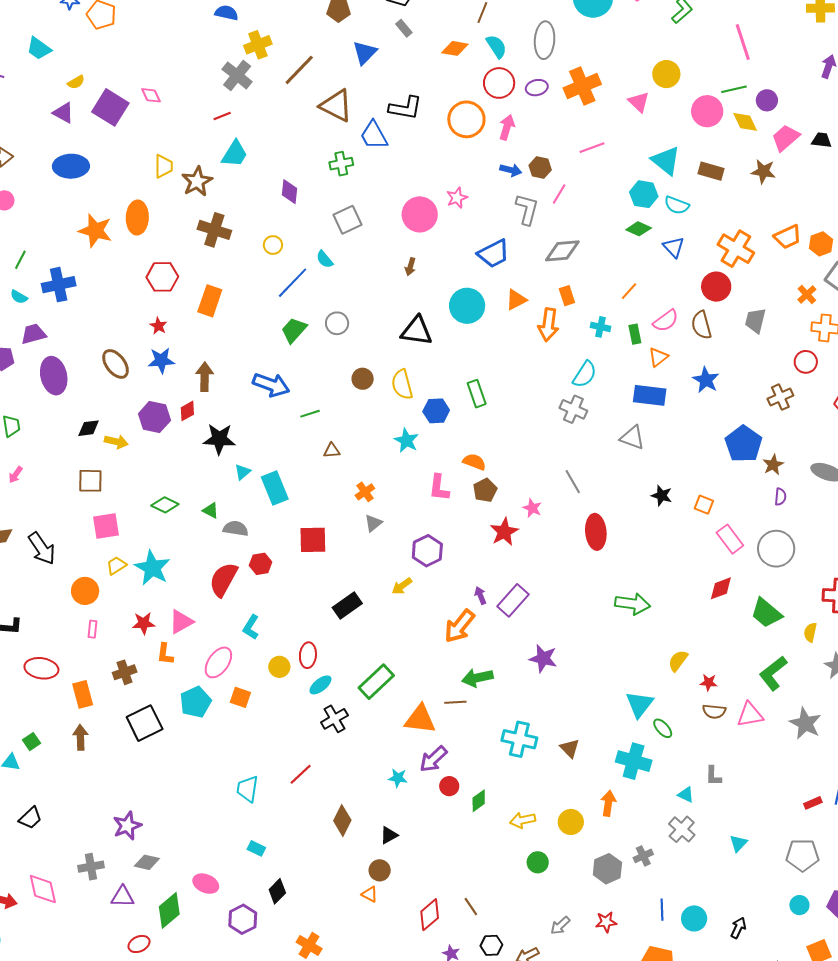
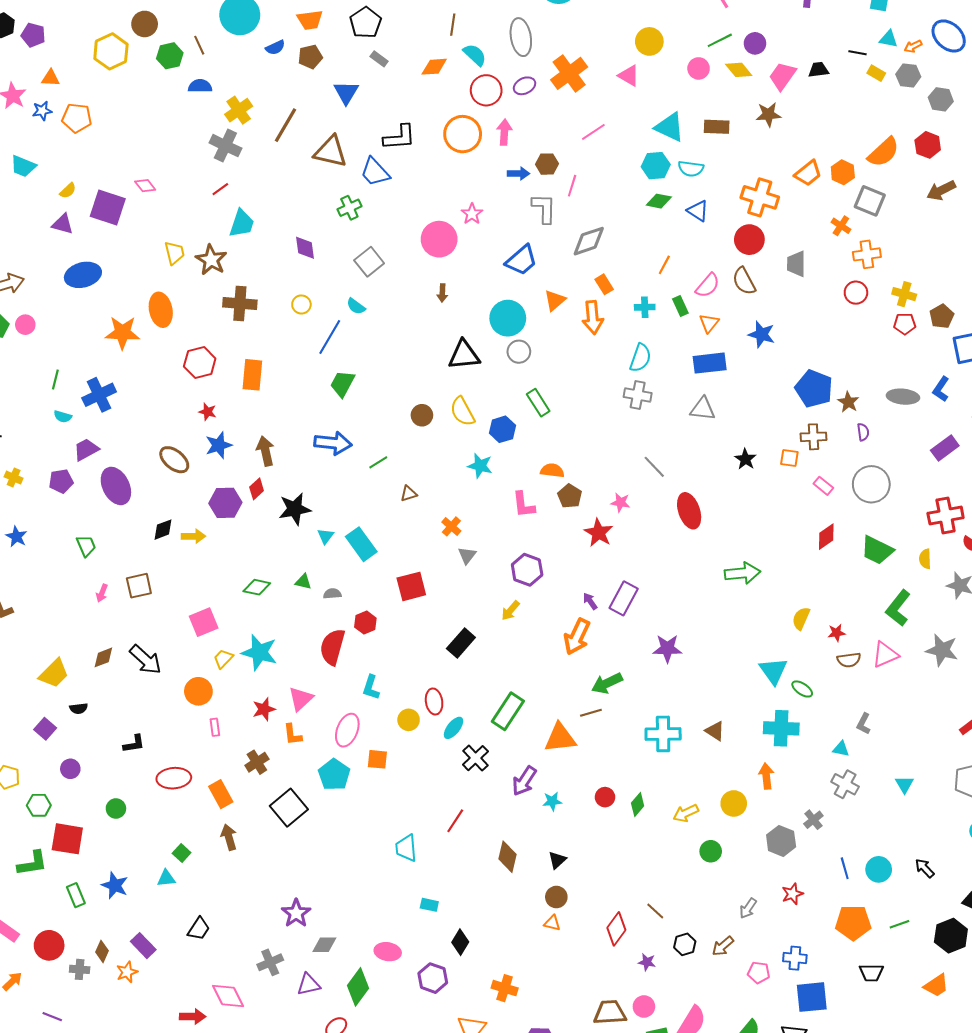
pink circle: (707, 111) -> (699, 68), size x0.7
gray circle: (337, 323) -> (519, 352), moved
brown cross: (780, 397) -> (813, 437), moved, turned 35
brown square: (90, 481) -> (139, 586), moved
black star: (662, 496) -> (745, 459), turned 30
gray semicircle: (236, 529) -> (332, 594), size x0.7
pink rectangle: (730, 539) -> (823, 486), size x0.7
purple arrow: (433, 759) -> (524, 781), moved
gray L-shape: (713, 776) -> (864, 724), turned 40
black arrow: (738, 928) -> (925, 868), turned -55

